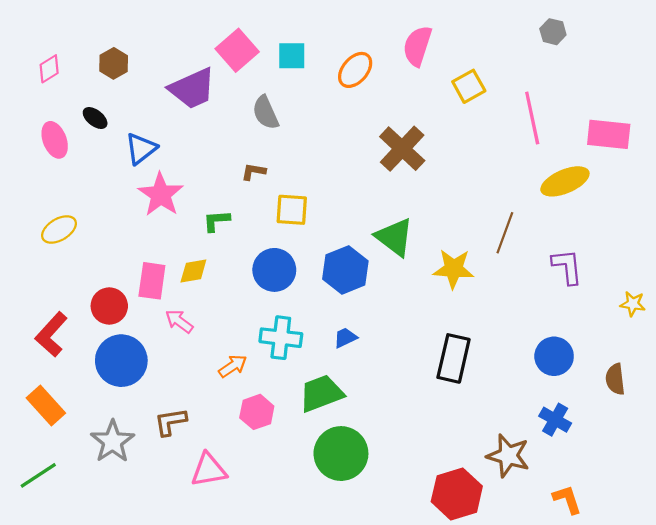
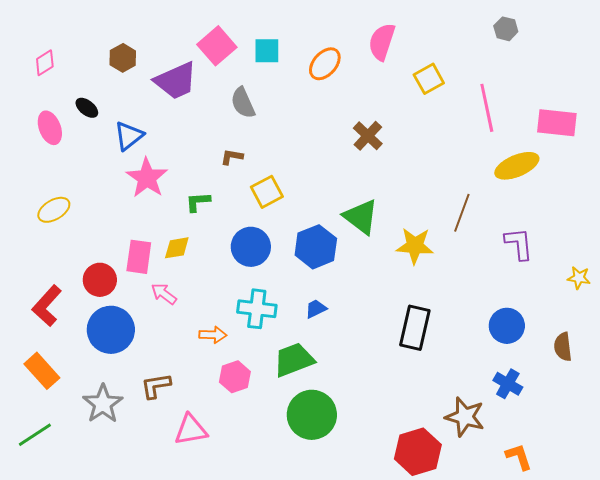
brown hexagon: (114, 63) -> (123, 58), moved
brown cross: (402, 149) -> (368, 136), size x0.7
yellow square: (292, 210) -> (267, 192), turned -32
orange arrow: (233, 366) -> (213, 335), turned 36

